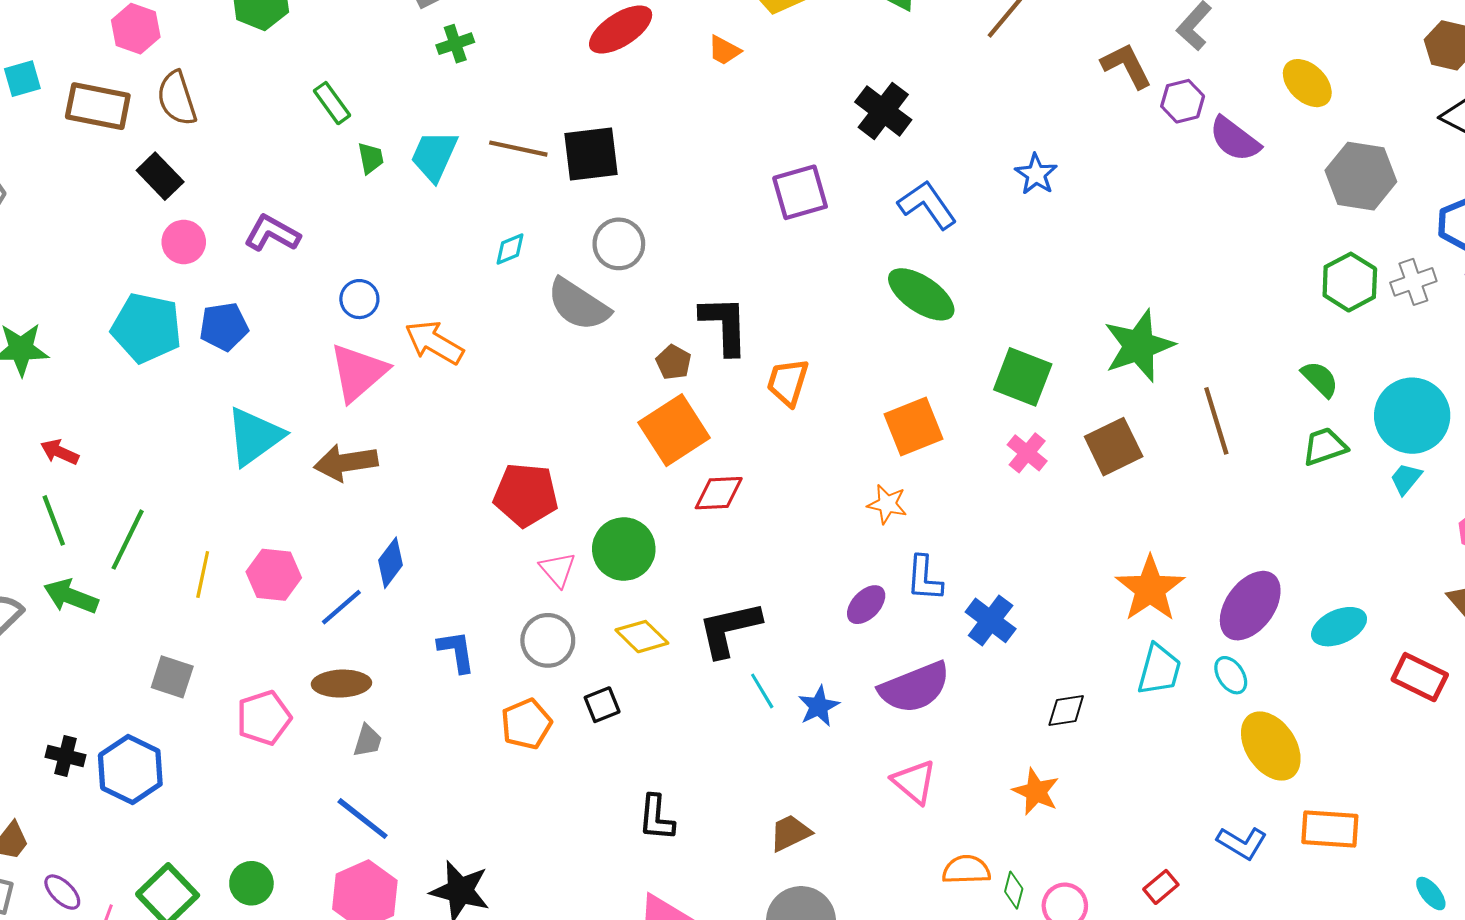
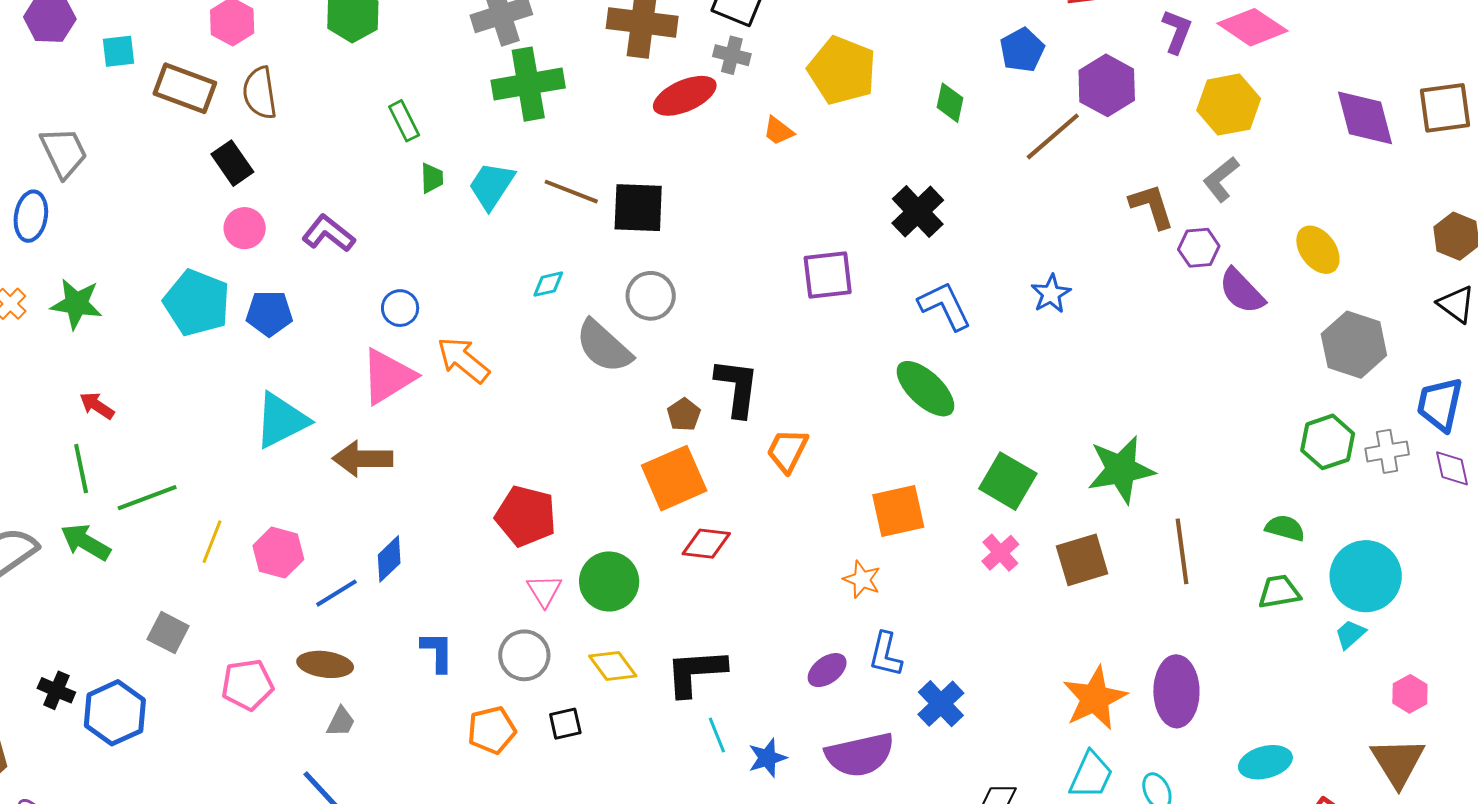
green cross: (455, 44) -> (528, 84), size x2.0
green semicircle: (1320, 379) -> (1285, 528), turned -39
green line: (128, 540) -> (147, 498), turned 34
purple ellipse: (1250, 606) -> (1176, 691), moved, turned -46

